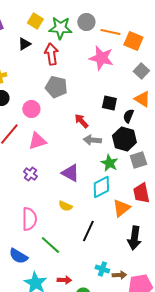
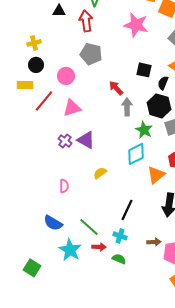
black triangle: (24, 44) -> (59, 11), turned 32
gray arrow: (92, 140) -> (127, 107), turned 84
purple triangle: (70, 173) -> (86, 140), moved
yellow semicircle: (65, 206) -> (100, 173), turned 120
pink semicircle: (29, 219) -> (64, 186), size x0.6
black line: (88, 231) -> (127, 210), moved
green line: (50, 245) -> (89, 227), moved
cyan cross: (102, 269) -> (120, 236), moved

